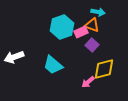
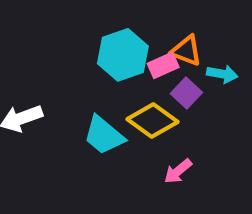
cyan arrow: (98, 12) -> (222, 74), moved
yellow diamond: (104, 69) -> (152, 120), moved, turned 50

